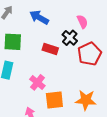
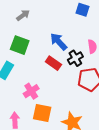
blue arrow: (39, 17) -> (59, 42), moved

